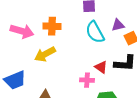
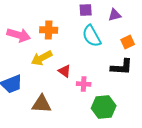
purple triangle: (118, 25) -> (115, 15), moved
red triangle: (101, 67) -> (65, 71), moved

